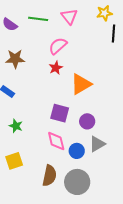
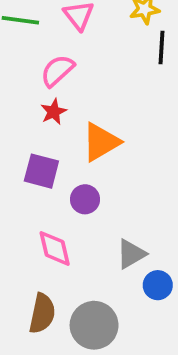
purple square: (60, 113) -> (41, 171), moved
purple circle: (87, 121) -> (85, 199), moved
blue circle: (77, 151) -> (158, 285), moved

